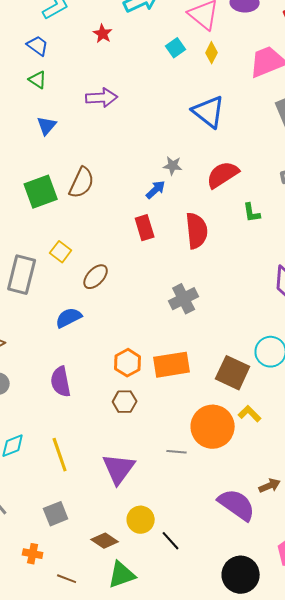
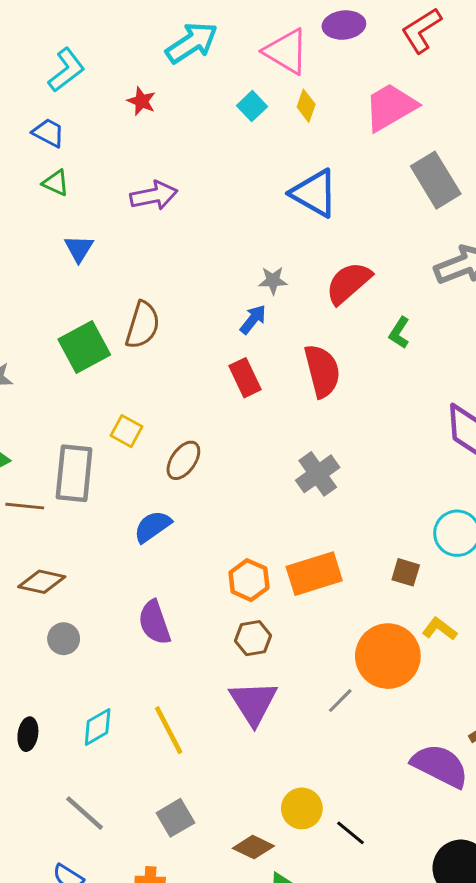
green L-shape: (252, 213) -> (399, 333), turned 50
brown square: (233, 373) -> (406, 572), size x0.6
gray line: (177, 452) -> (340, 701), turned -42
purple triangle: (119, 469) -> (253, 703), moved

